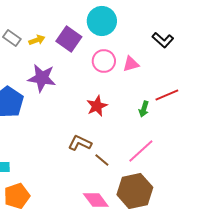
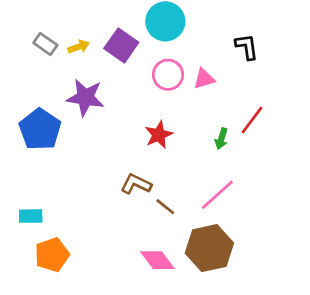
black L-shape: (163, 40) -> (247, 47), turned -140
red line: (167, 95) -> (252, 120), turned -30

